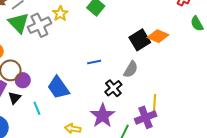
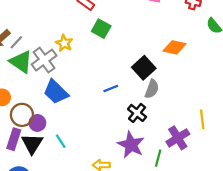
black square: (140, 40) -> (144, 68), moved
blue trapezoid: (58, 88) -> (56, 92), moved
black triangle: (15, 98) -> (32, 144), size x1.5
yellow line: (155, 103) -> (202, 119), moved
cyan line: (37, 108) -> (61, 141), moved

